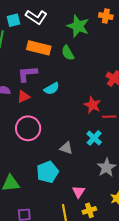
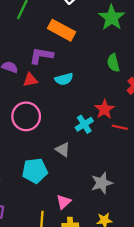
green semicircle: (68, 53) -> (113, 63), moved
cyan cross: (94, 138) -> (84, 124), moved

